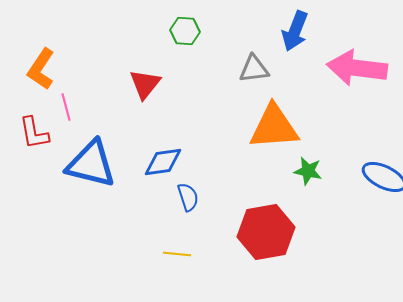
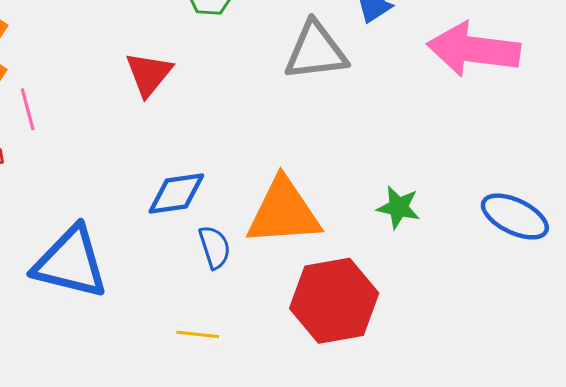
gray triangle: (254, 69) -> (316, 51), size x1.4
orange triangle: (274, 127) -> (284, 212), moved
blue triangle: (91, 164) -> (71, 262), moved

